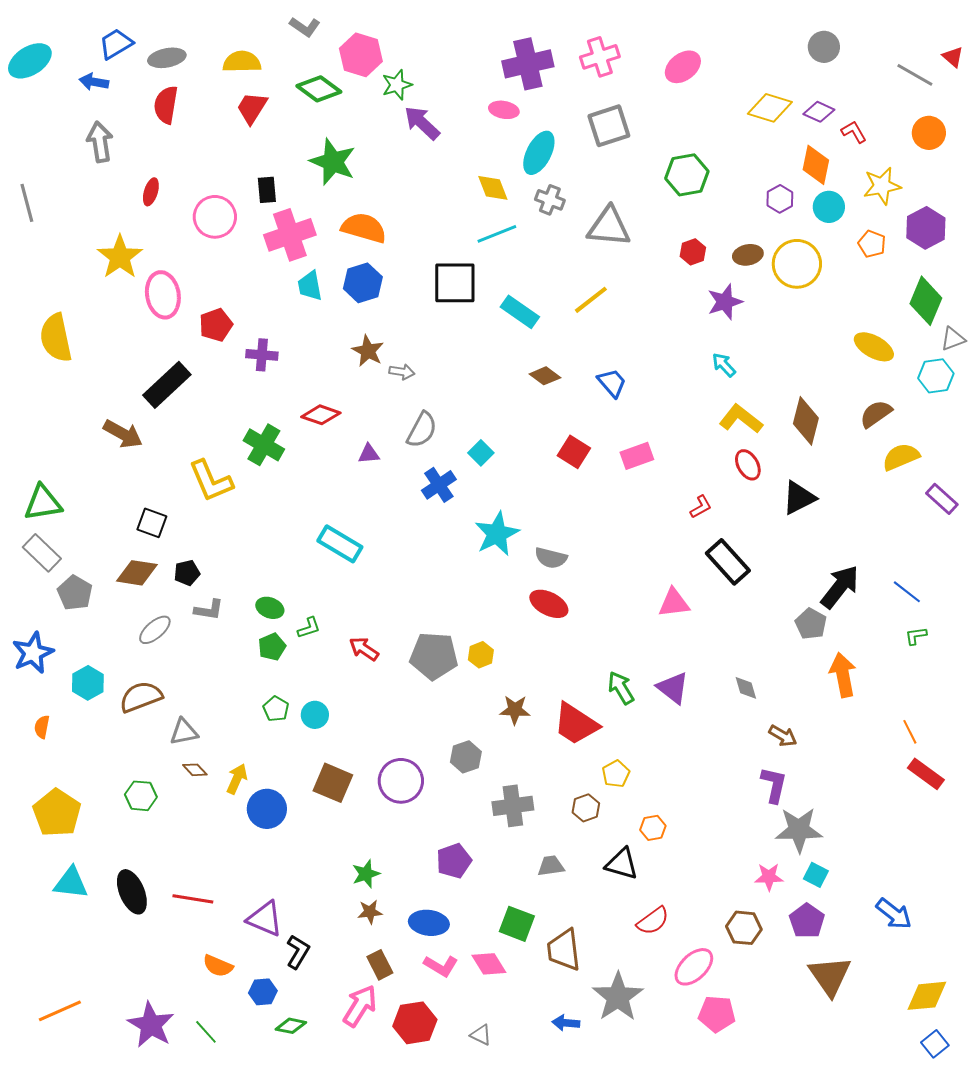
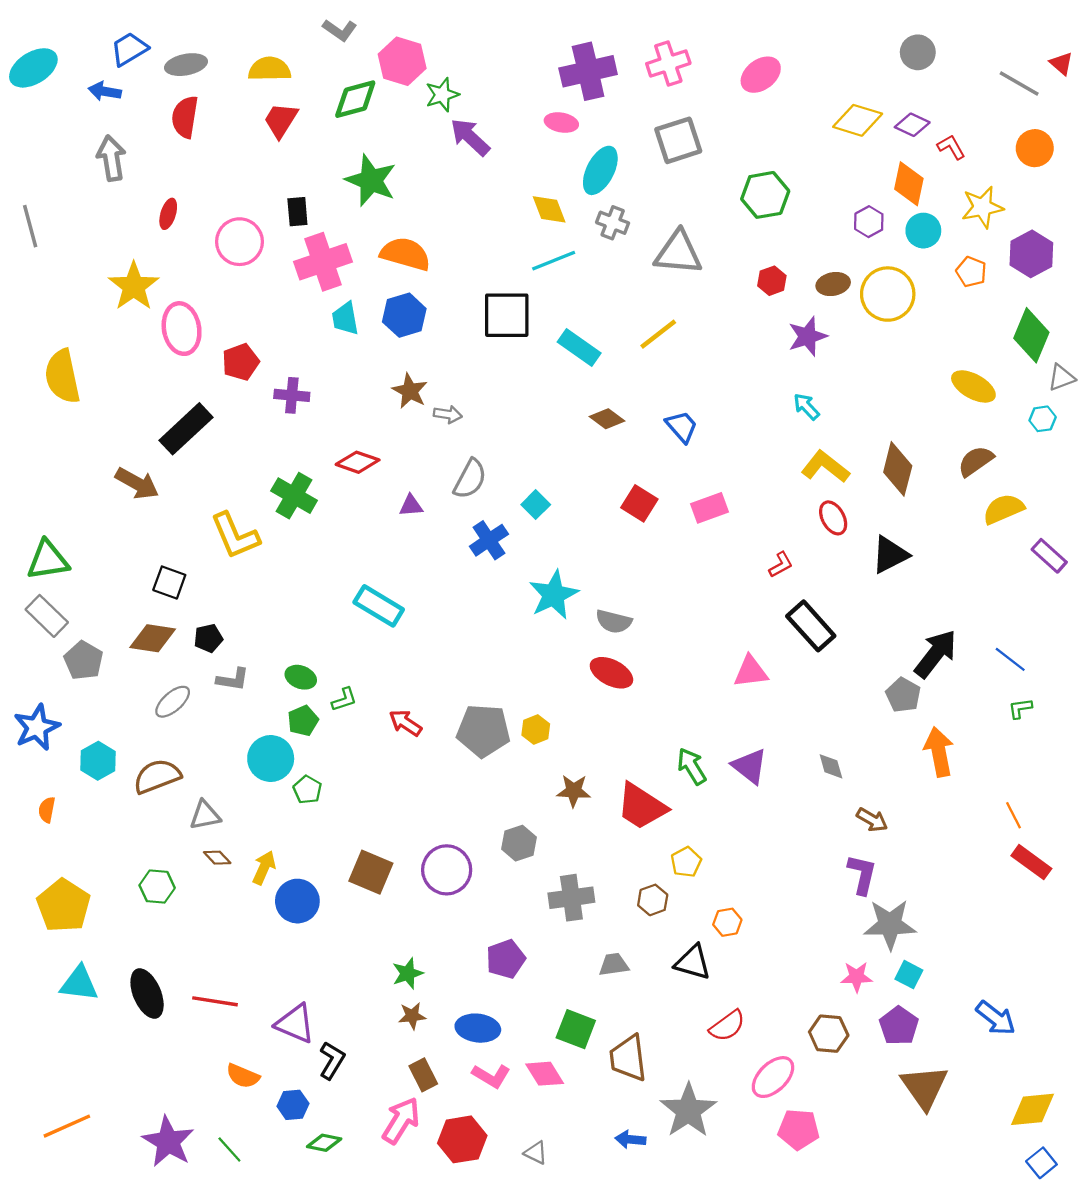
green diamond: (319, 89) -> (355, 99), turned -51
cyan hexagon: (936, 376) -> (1043, 419), size x0.7
cyan circle: (315, 715) -> (271, 758), moved, size x1.5

